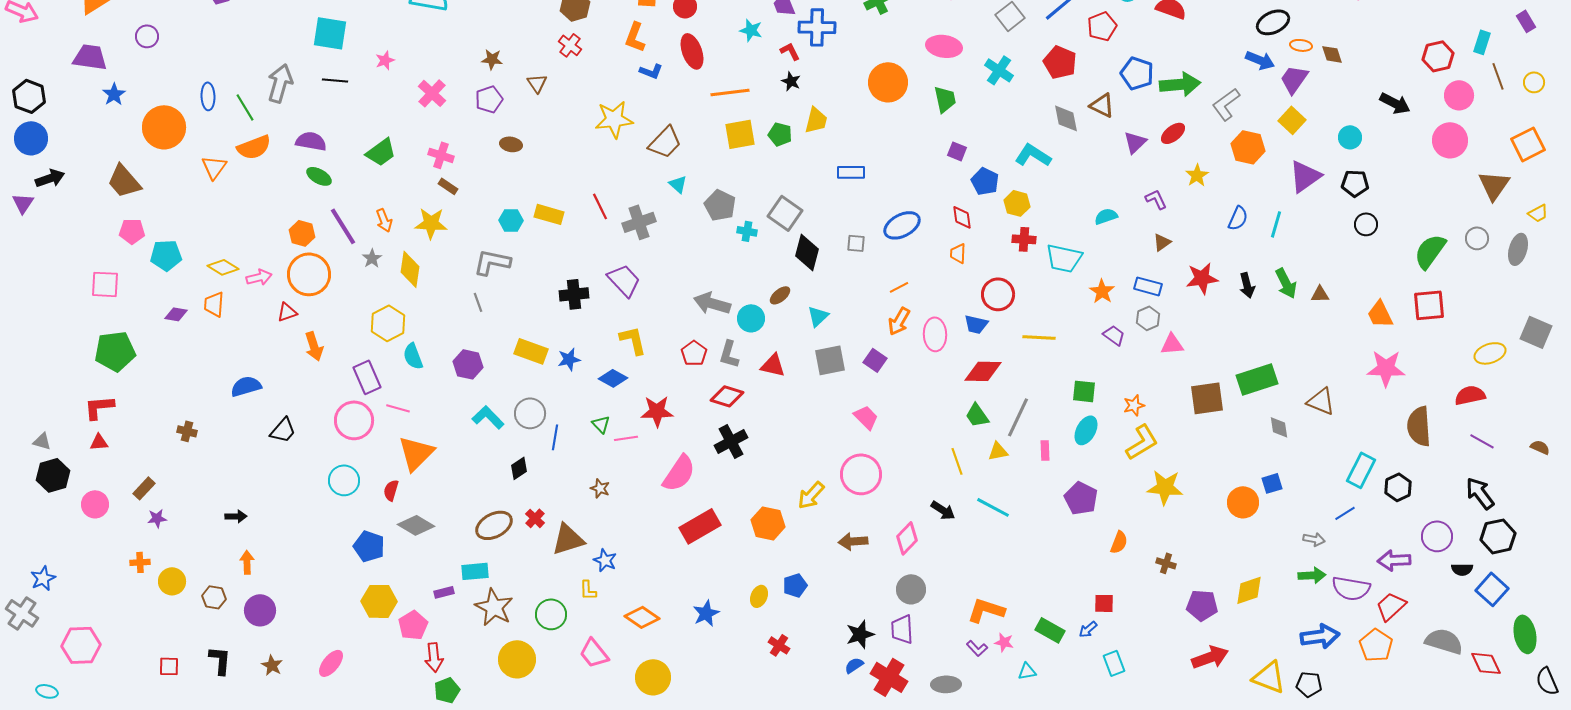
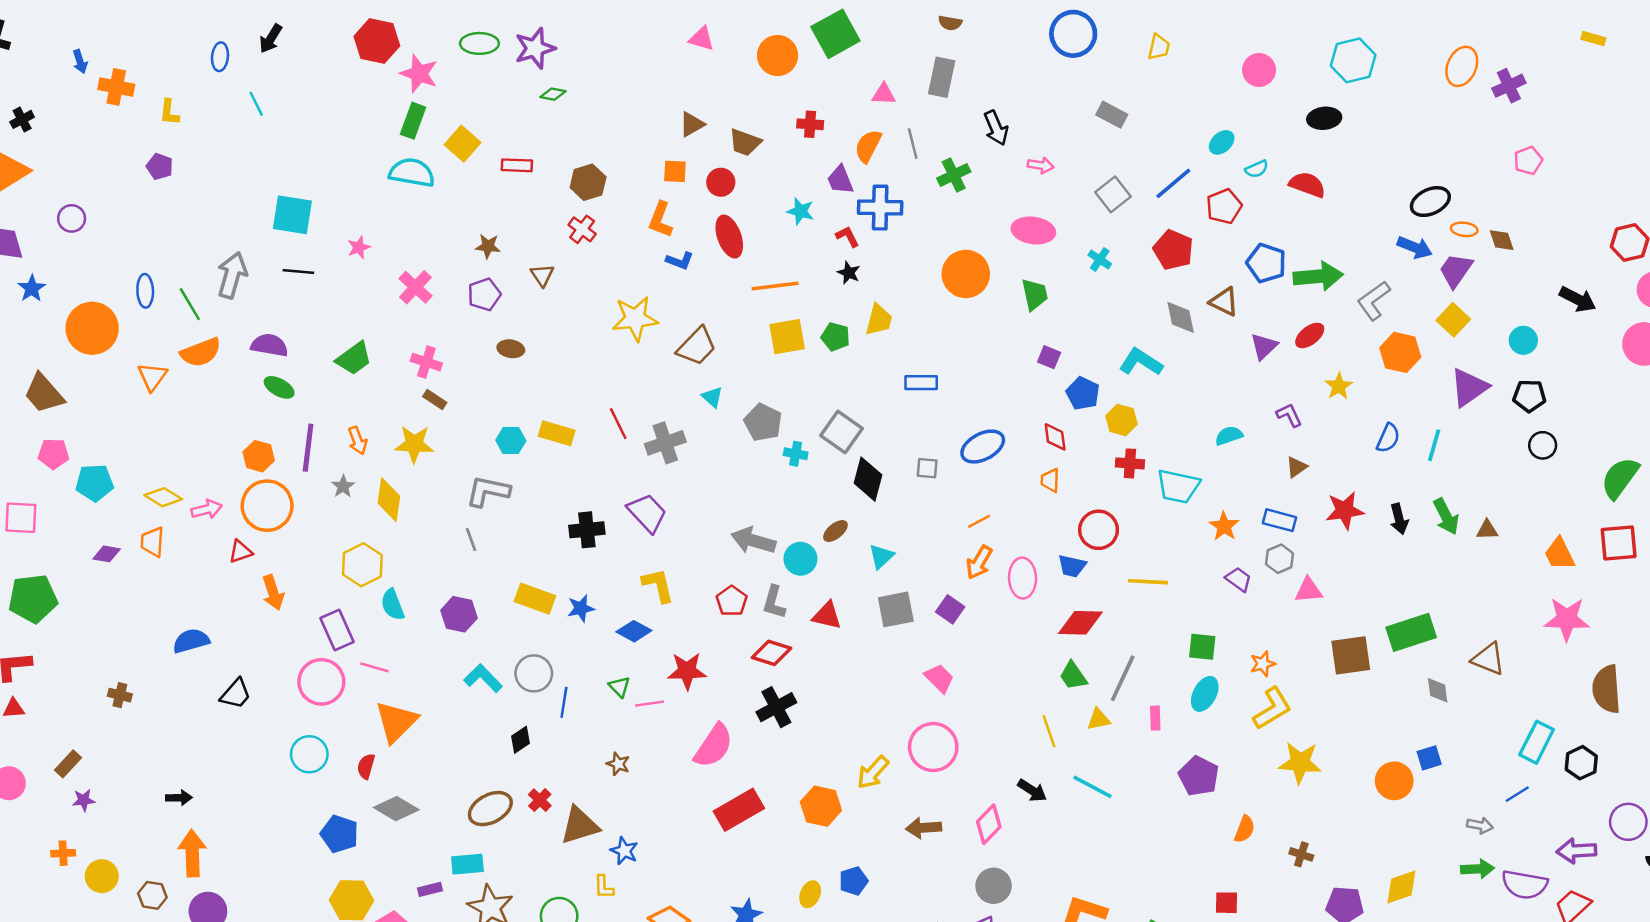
cyan cross: (999, 70) -> (1100, 259), size x0.7
purple line: (343, 226) -> (308, 448), turned 39
orange arrow: (247, 562) -> (192, 853), size x1.6

